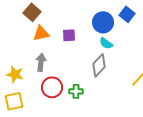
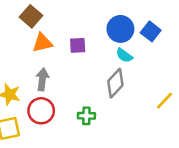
blue square: (127, 14) -> (151, 31), moved
red circle: (52, 87) -> (41, 111), moved

